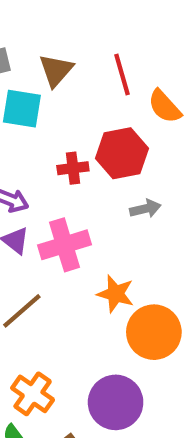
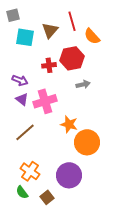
brown triangle: (56, 70) -> (50, 30), moved

